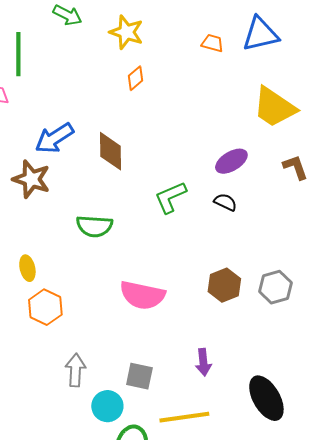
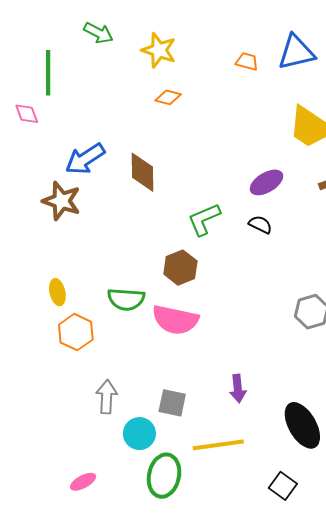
orange diamond: (135, 78) -> (168, 97), turned 55
green semicircle: (94, 226) -> (126, 299), moved
brown hexagon: (224, 285) -> (180, 268), moved

